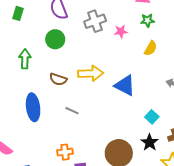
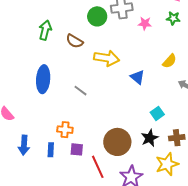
green circle: (55, 39) -> (97, 16), moved
yellow semicircle: (151, 48) -> (170, 61), moved
brown semicircle: (58, 79) -> (75, 41), moved
blue triangle: (125, 85) -> (137, 77), size x0.7

